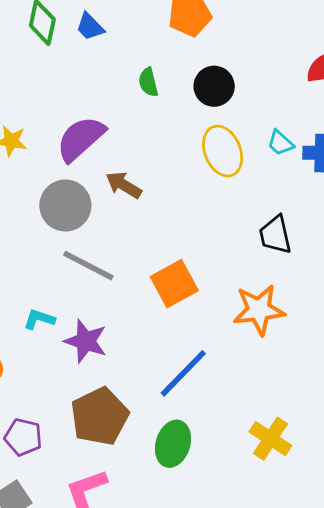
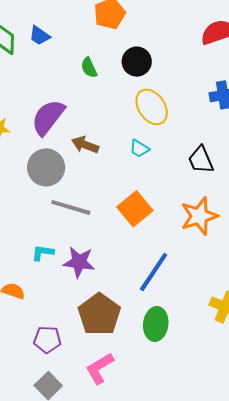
cyan trapezoid: (280, 143) -> (139, 149), moved

